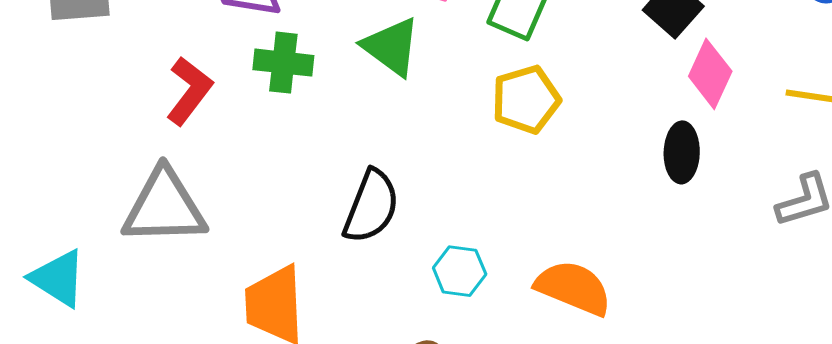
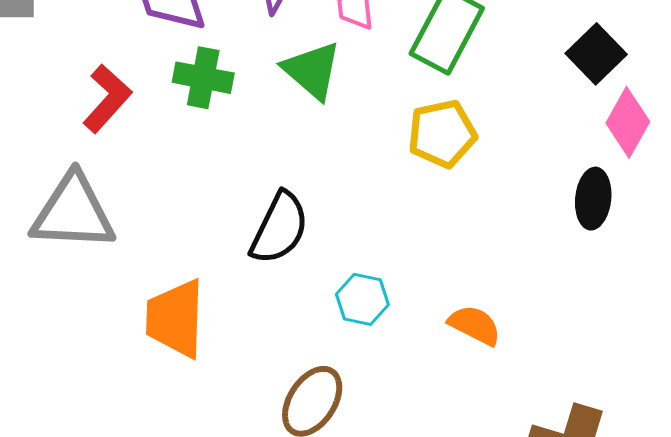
orange semicircle: (573, 288) -> (475, 325), size x0.7

